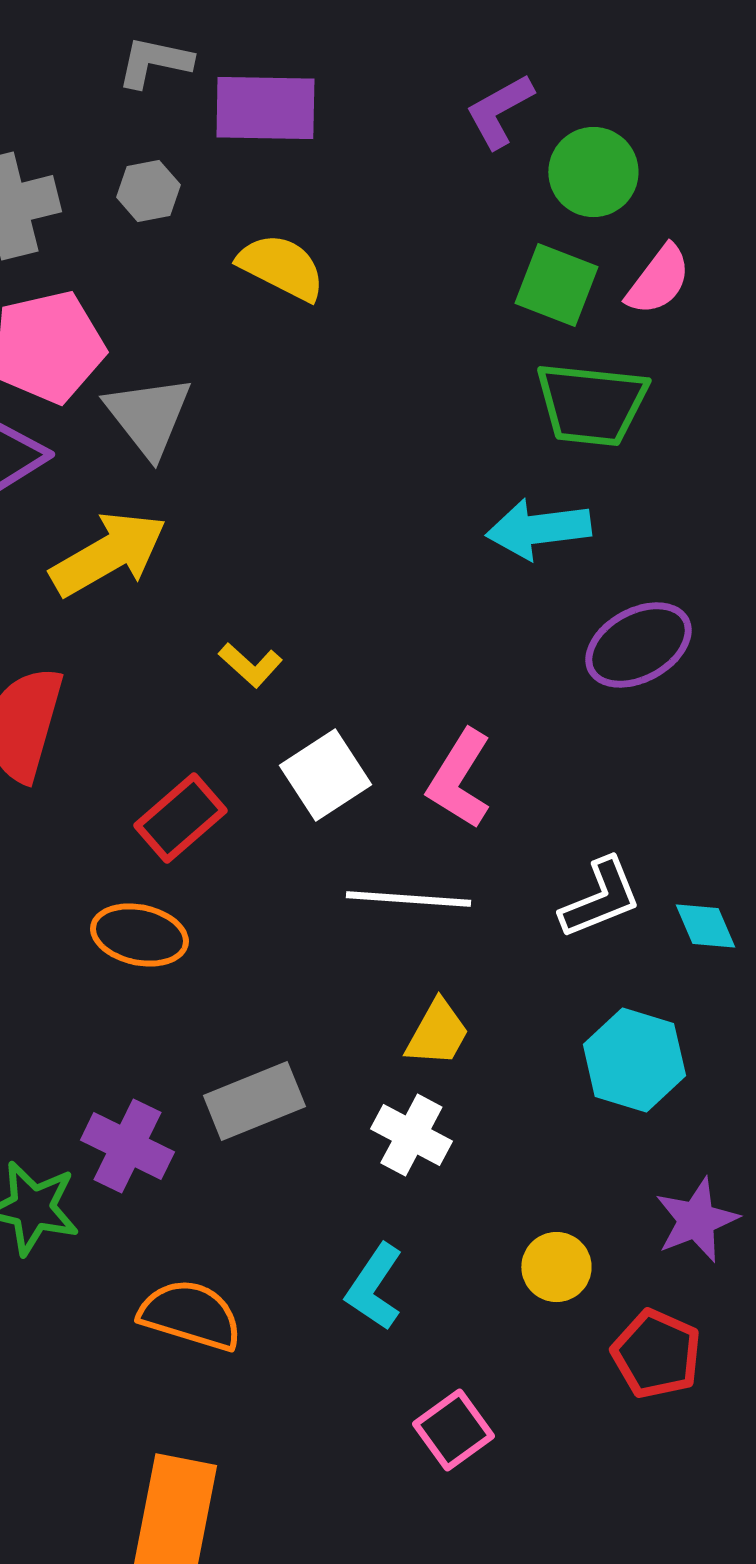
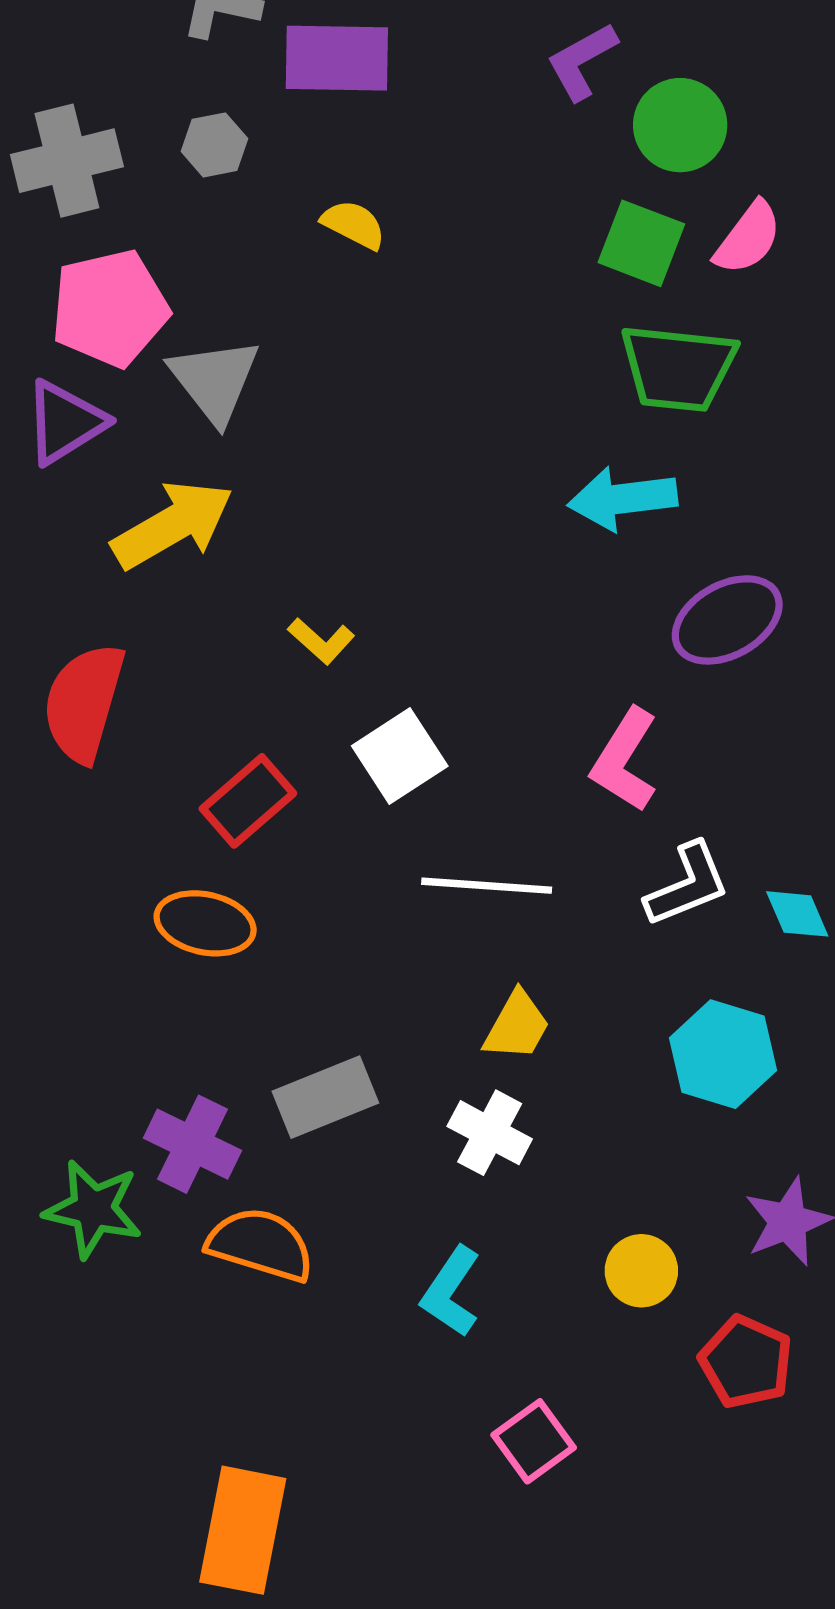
yellow semicircle: (281, 267) -> (354, 224), size x0.7
pink L-shape: (459, 779) -> (625, 760), moved
orange semicircle: (190, 1315) -> (261, 1245), moved

